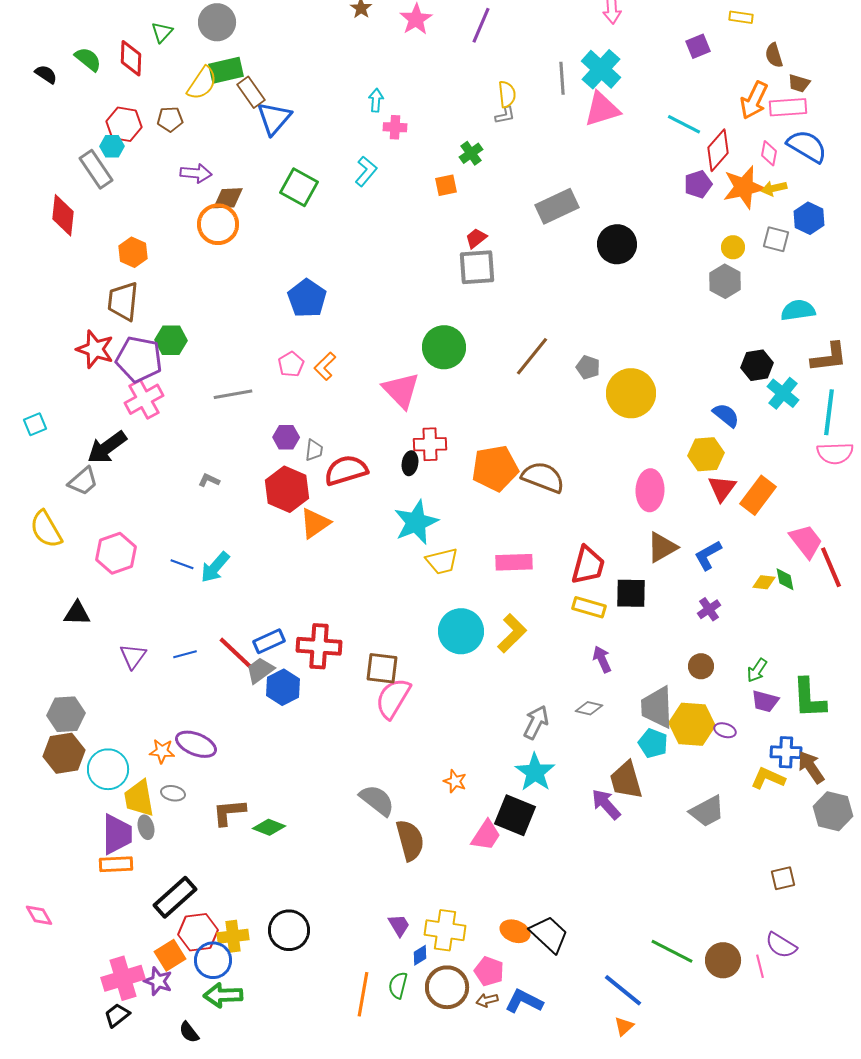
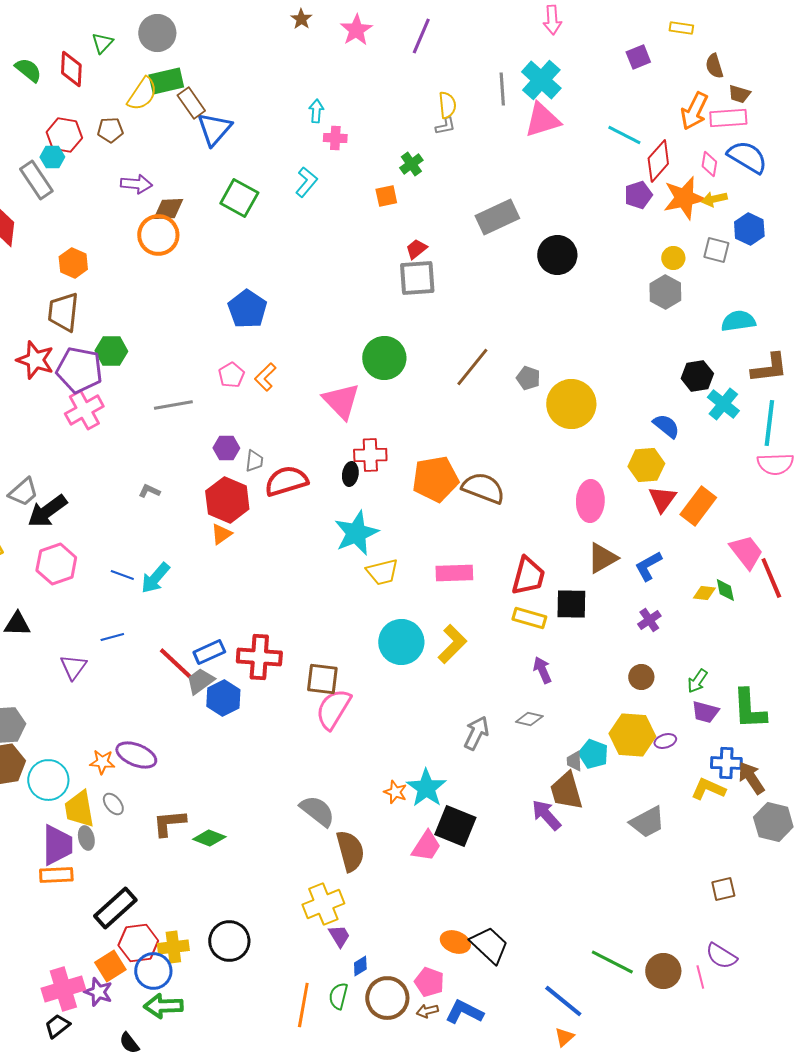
black arrow: (107, 447) -> (47, 511), moved
orange triangle: (315, 523) -> (221, 534), moved, size x0.7
blue line: (185, 654) -> (112, 637), moved
gray trapezoid: (657, 707) -> (574, 761), moved, size x0.5
purple ellipse: (725, 730) -> (665, 741), turned -35
cyan star: (535, 772) -> (426, 788), moved
gray ellipse: (173, 793) -> (113, 804), turned 40
yellow cross: (445, 930) -> (323, 904), moved, turned -30

